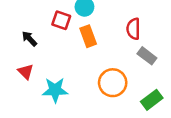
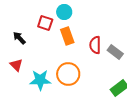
red semicircle: (133, 29) -> (95, 45), moved
orange circle: (113, 83) -> (68, 74), moved

